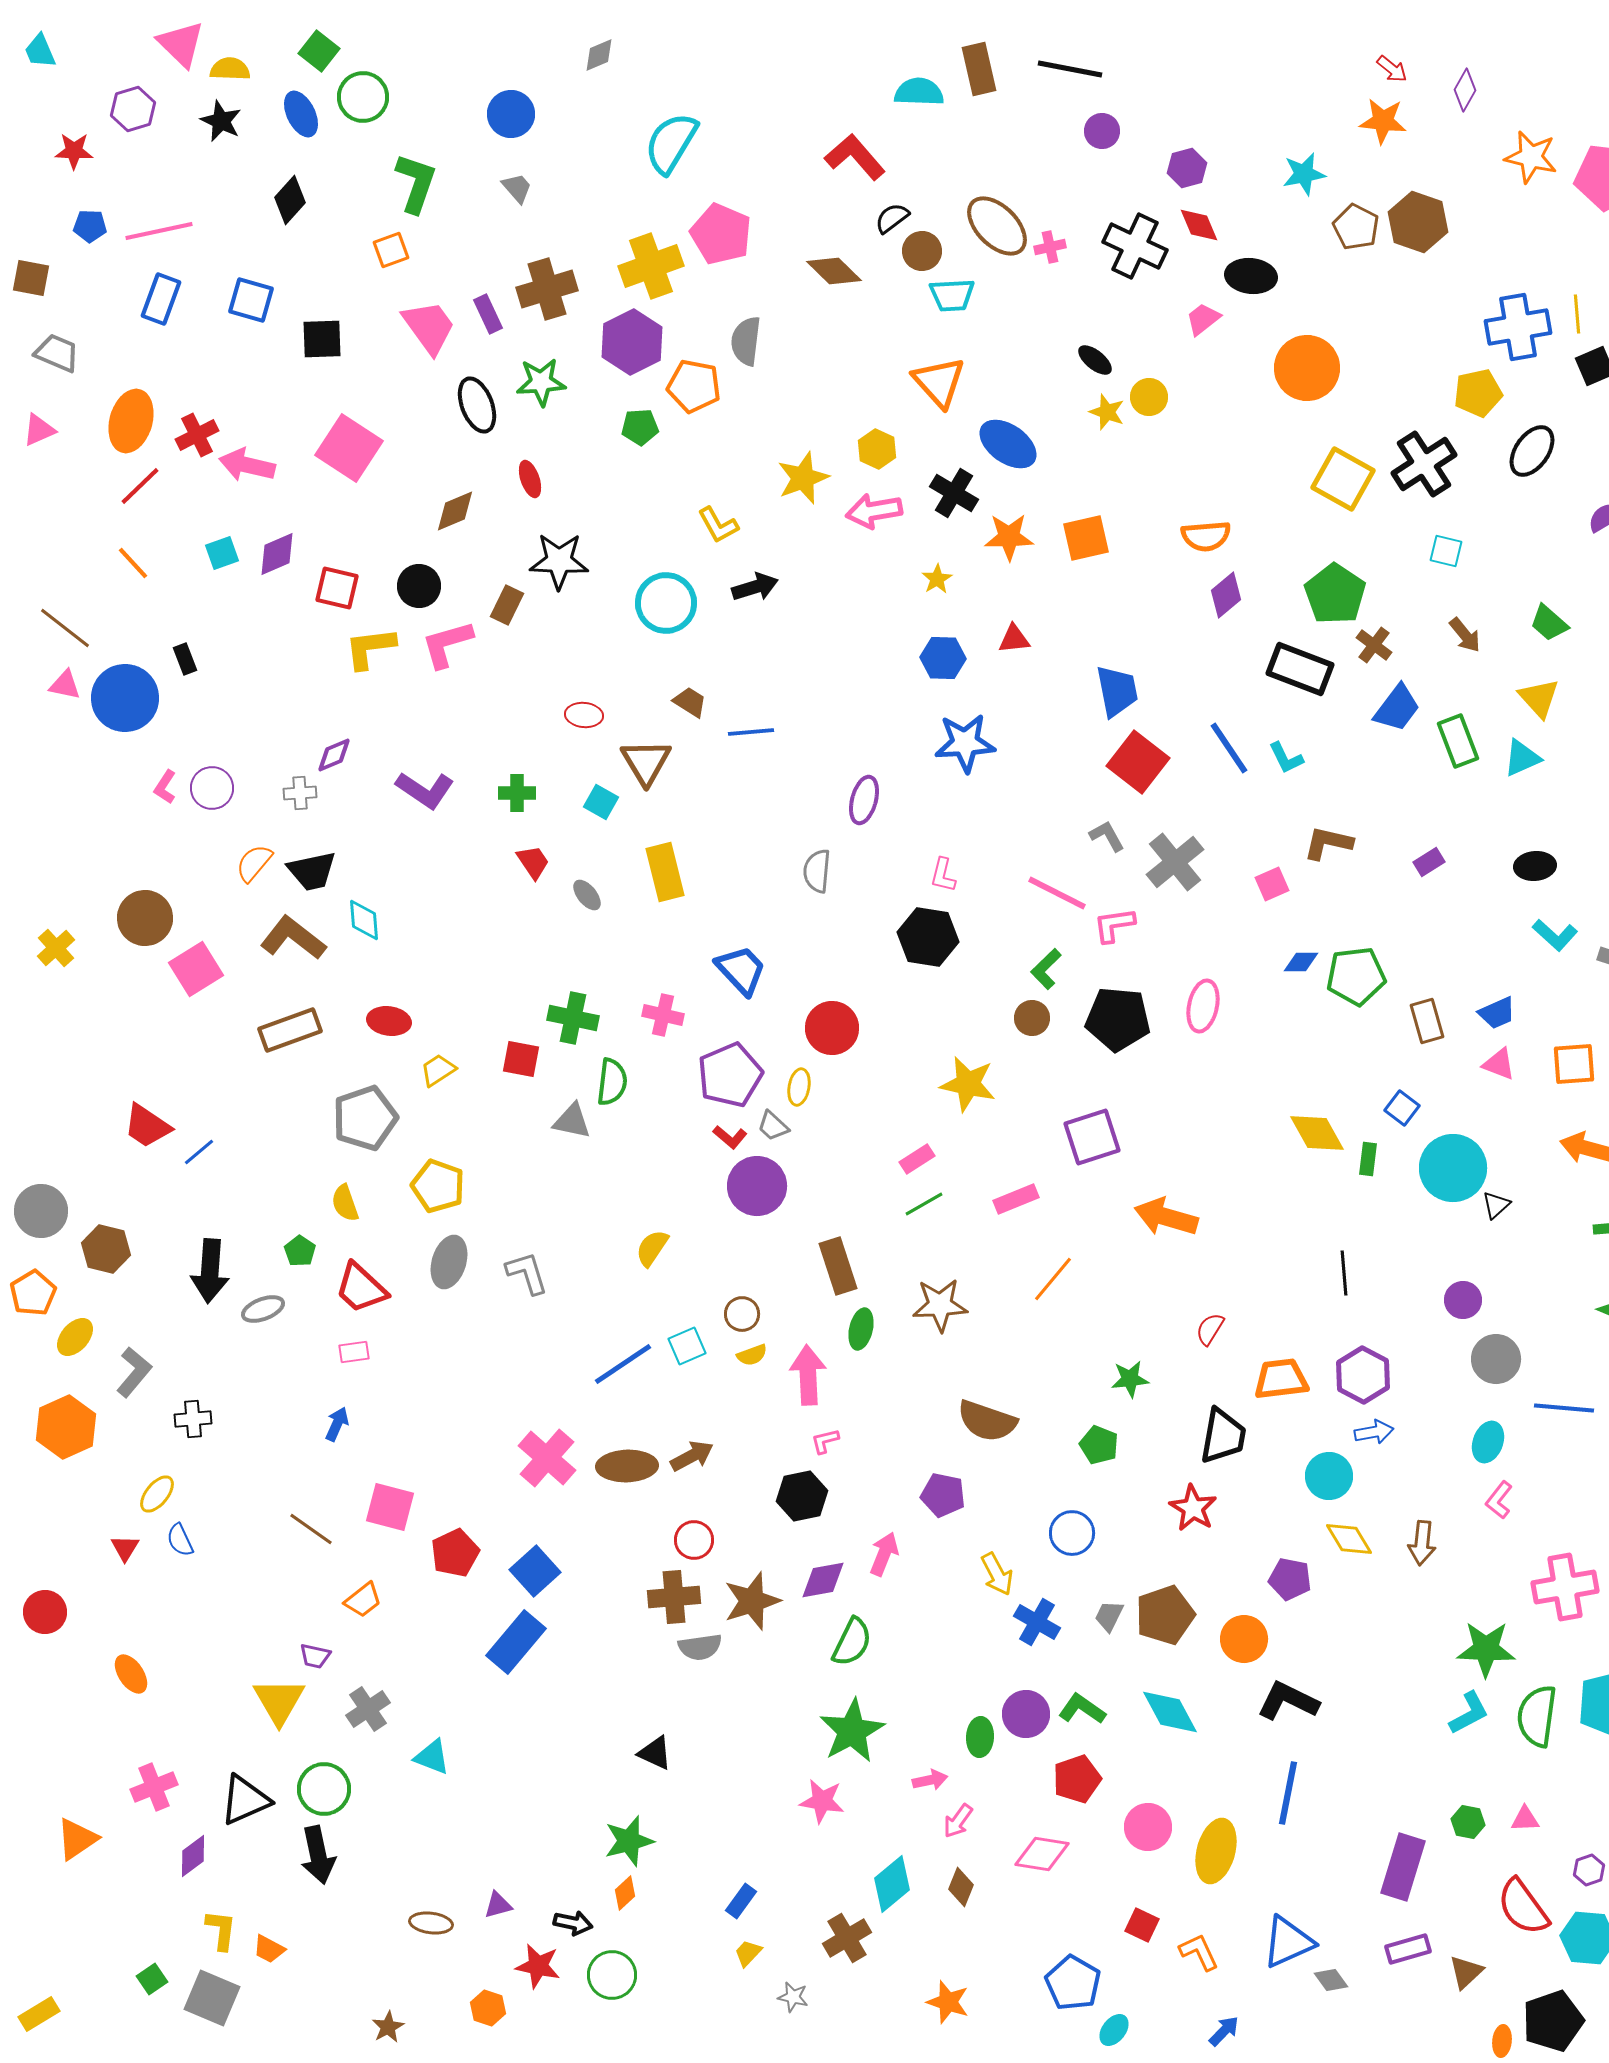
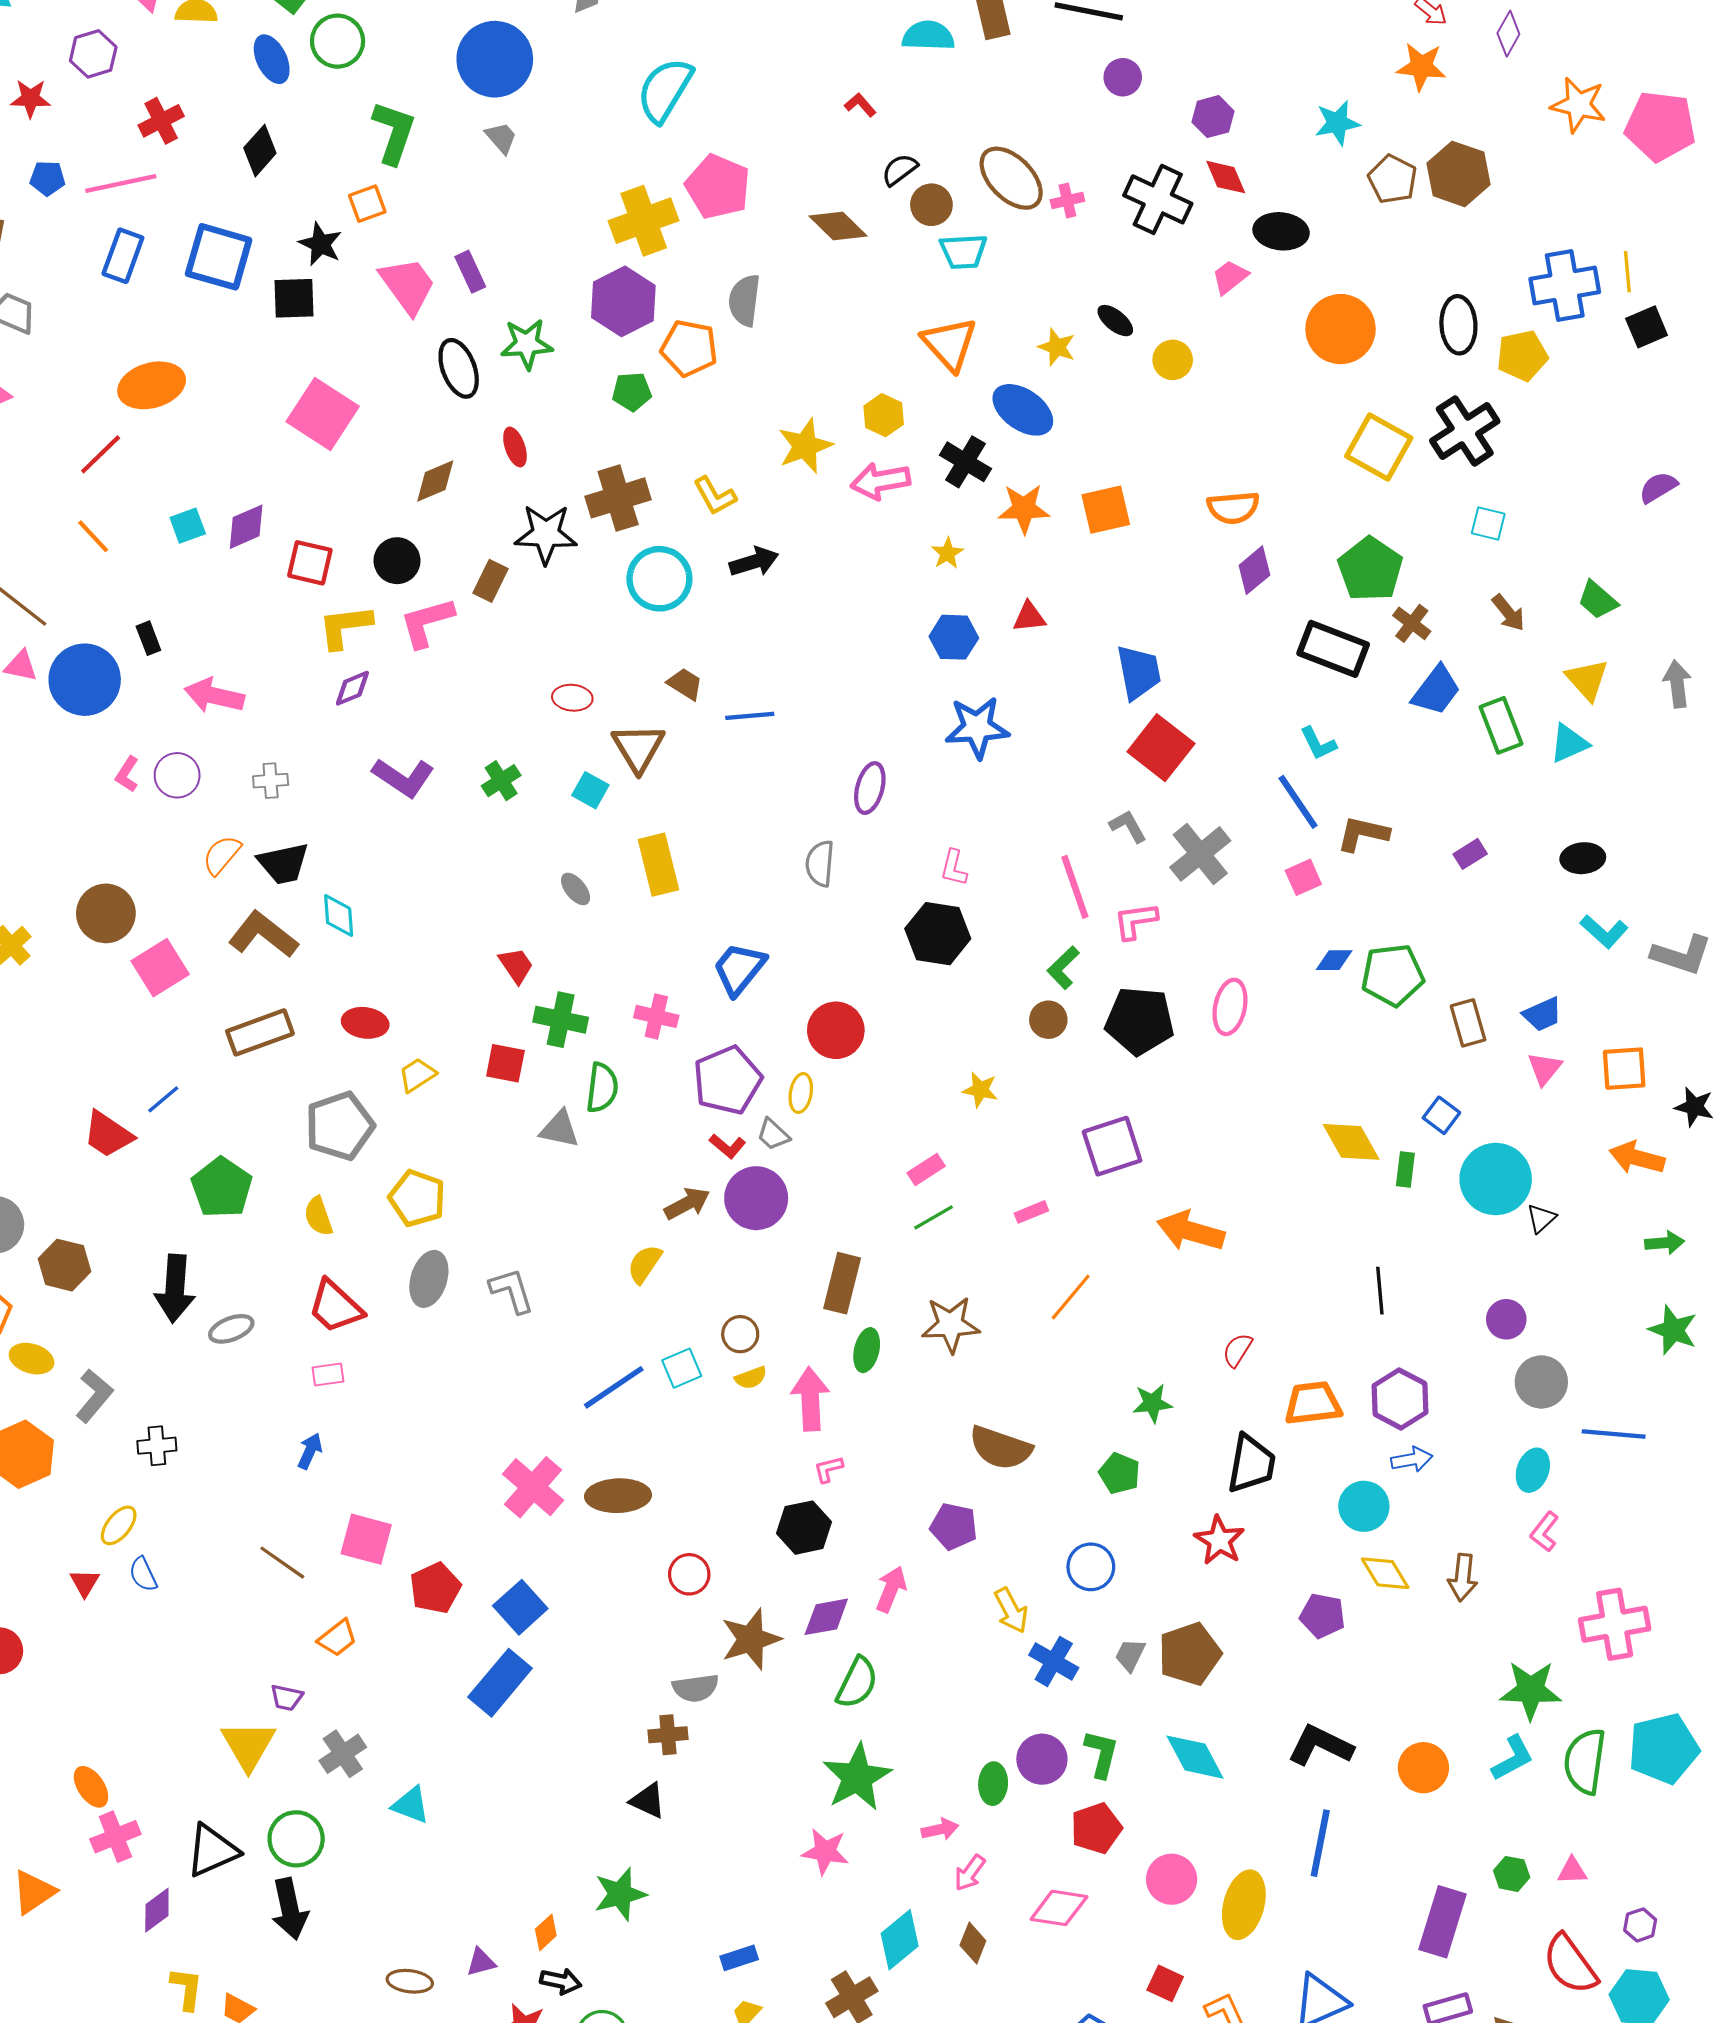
blue circle: (511, 114) -> (495, 59), size x1.5
black star: (221, 121) -> (321, 244), moved
red L-shape: (855, 157) -> (860, 105), size x0.5
brown cross: (547, 289) -> (618, 498), moved
blue square: (251, 300) -> (219, 257), size x1.4
yellow star: (1107, 412) -> (1057, 347), moved
orange ellipse: (131, 421) -> (152, 385), moved, turned 58
red cross: (197, 435) -> (161, 121), moved
black ellipse: (1532, 451) -> (1458, 325), moved, turned -38
pink arrow: (247, 465) -> (214, 696), moved
blue line: (1229, 748) -> (1298, 802), moved
purple diamond: (334, 755) -> (352, 688), moved
green cross: (517, 793) -> (501, 781), turned -33
red trapezoid: (533, 862) -> (516, 965), moved
pink line: (1057, 893) -> (1075, 887), turned 44
blue trapezoid: (741, 970) -> (739, 969), turned -98
pink triangle: (1499, 1064) -> (1545, 1069), turned 48
yellow star: (968, 1084) -> (980, 1090), size x0.6
blue line: (199, 1152) -> (163, 1099), moved
pink rectangle: (1016, 1199) -> (1031, 1212), size x0.7
green pentagon: (300, 1251) -> (222, 1188), moved, size x1.8
brown rectangle: (838, 1266) -> (842, 1283), turned 32
yellow ellipse: (75, 1337) -> (32, 1359), turned 66
brown arrow: (692, 1456) -> (687, 1203), moved
brown cross: (674, 1597) -> (668, 1735), moved, size x0.7
orange circle: (1244, 1639) -> (1423, 1768), moved
orange ellipse: (131, 1674) -> (91, 1787), moved
green L-shape: (1082, 1709) -> (1101, 1754), turned 69
orange diamond: (625, 1893) -> (546, 1932), moved
blue rectangle: (741, 1901) -> (739, 1958), turned 36

